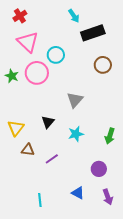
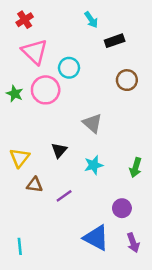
black rectangle: (93, 33) -> (115, 41), size x0.7
gray triangle: (75, 100) -> (92, 123), turned -30
blue triangle: (78, 193) -> (96, 238), size x1.6
cyan line: (40, 200) -> (20, 246), moved

